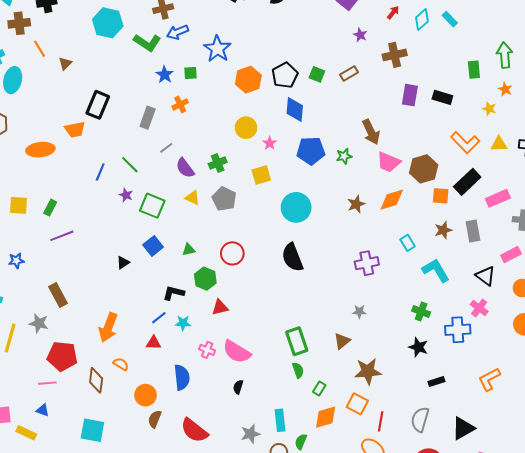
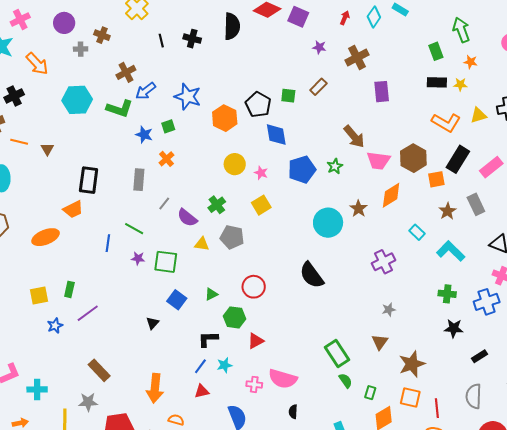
orange line: (39, 49) -> (19, 142), turned -30
black rectangle: (442, 97) -> (437, 82), moved
cyan circle: (296, 207) -> (328, 223), moved
blue star: (16, 261) -> (55, 326), moved

